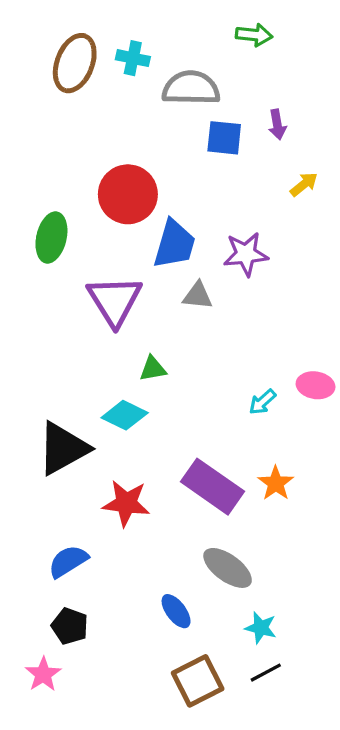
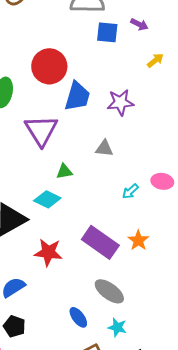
purple arrow: (277, 125) -> (139, 24), turned -54
gray triangle: (198, 296) -> (104, 148), moved
cyan star: (261, 628) -> (117, 327), moved

